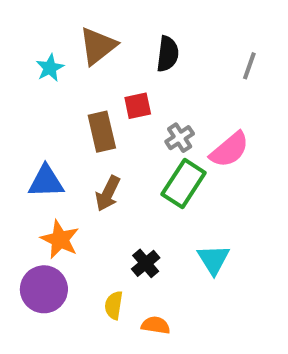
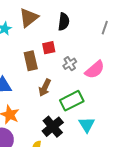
green rectangle: (184, 184) -> (72, 101), moved, turned 30
brown arrow: (108, 194) -> (45, 88), moved
black cross: (146, 263) -> (53, 127), size x1.5

